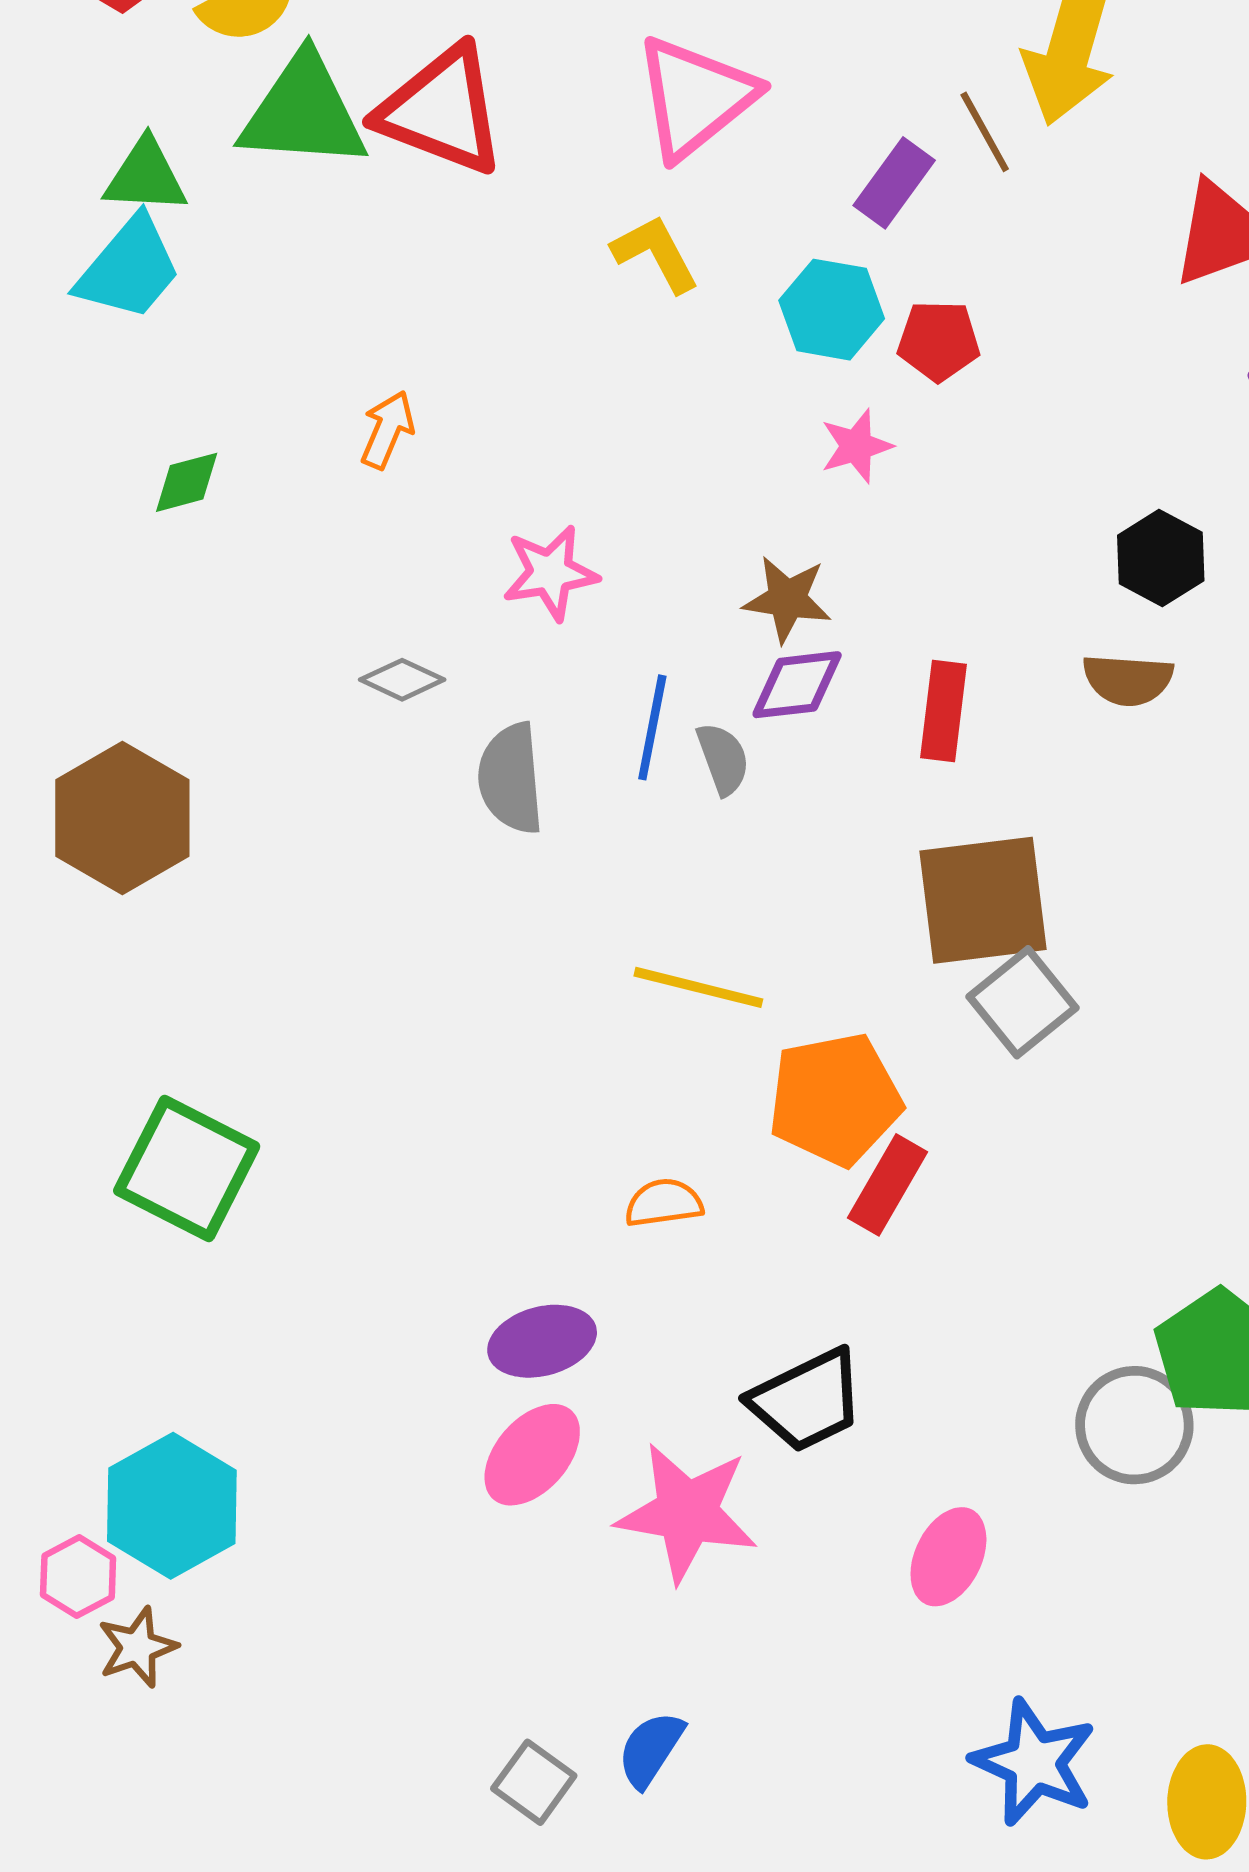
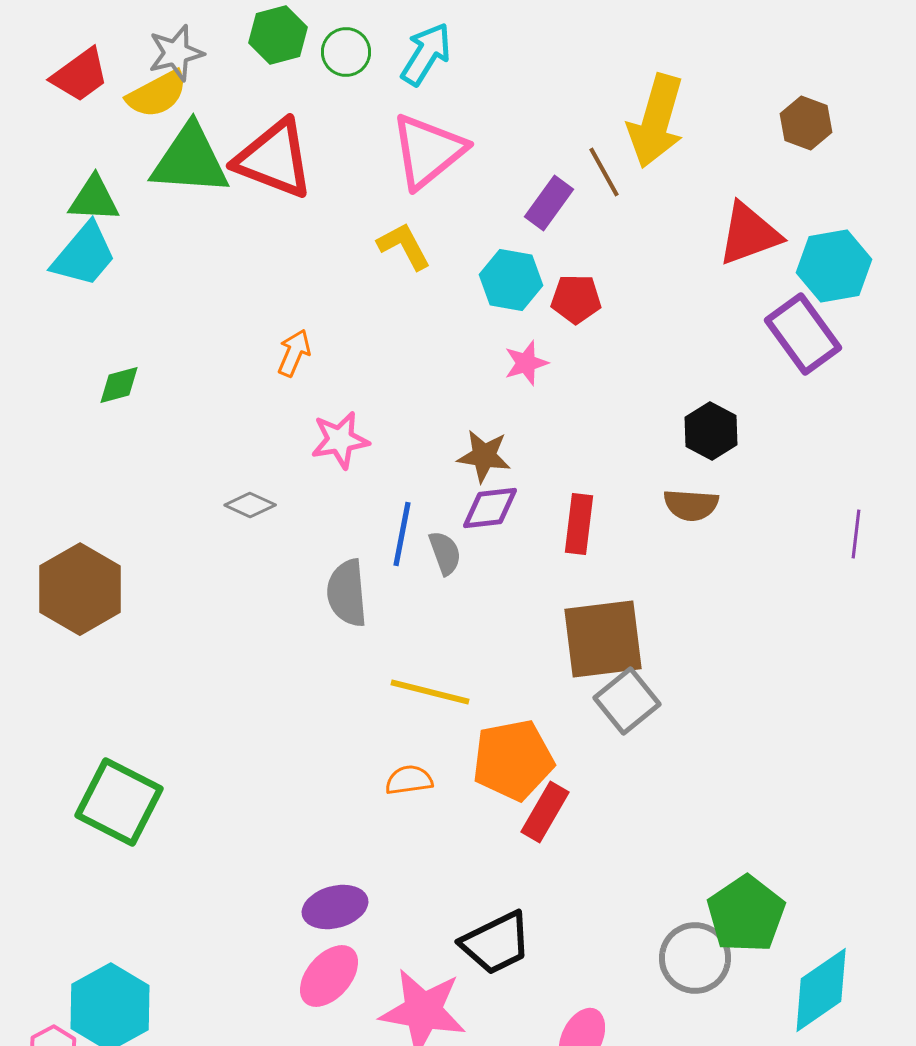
orange arrow: (387, 430) -> (294, 353), moved
gray semicircle: (511, 778) -> (347, 593), moved
orange semicircle: (664, 1203) -> (409, 780), moved

